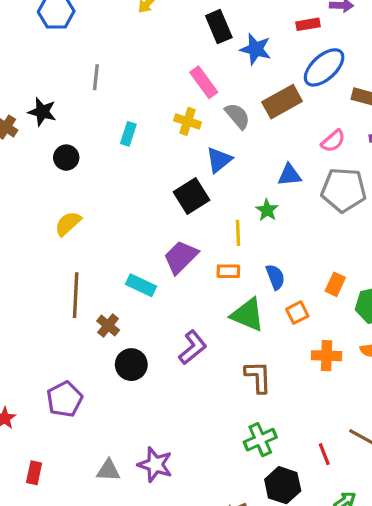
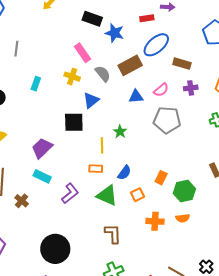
black rectangle: (219, 27) -> (92, 19), turned -48
blue triangle: (289, 175) -> (136, 97), moved
black square: (191, 196) -> (74, 122), turned 30
purple trapezoid: (181, 257) -> (42, 148), moved
blue semicircle: (275, 277) -> (124, 173), turned 56
purple L-shape: (193, 347) -> (70, 193), moved
black circle: (131, 365) -> (55, 249), moved, size x1.5

